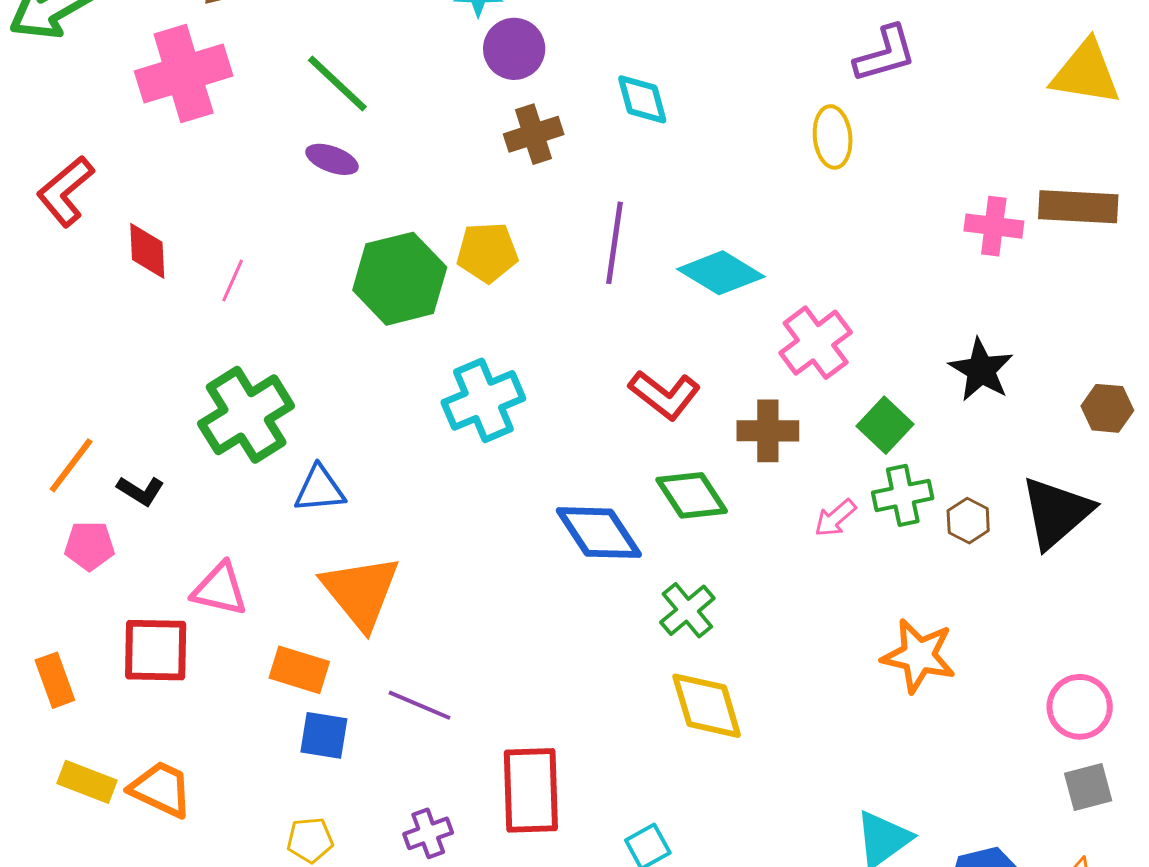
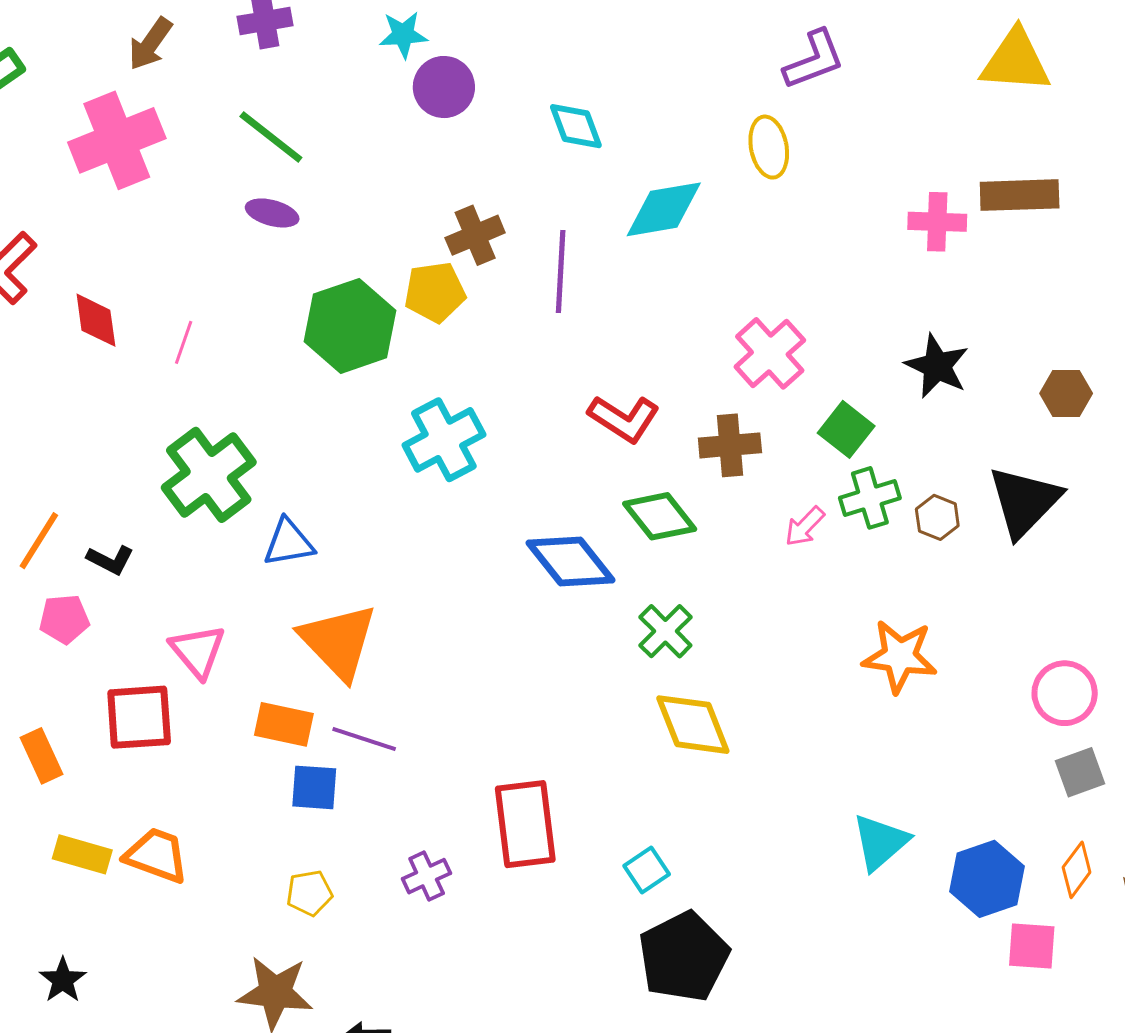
brown cross: (534, 134) -> (475, 235), moved
cyan diamond: (721, 273) -> (664, 209), moved, turned -36
pink triangle: (220, 589) -> (198, 651), turned 42
purple line: (420, 705) -> (364, 739), moved

